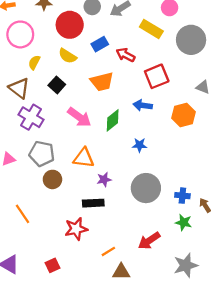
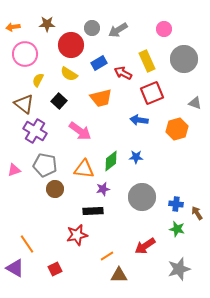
yellow rectangle: (151, 29) -> (147, 61), moved, turned 35
green diamond: (113, 120) -> (111, 161), moved
orange line: (22, 214) -> (27, 244), moved

